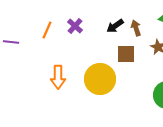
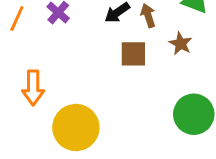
yellow circle: (100, 79) -> (76, 128), moved

